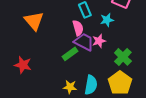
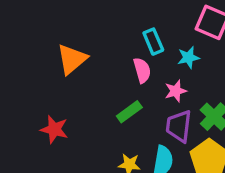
orange triangle: (34, 21) -> (72, 59), turned 30
purple trapezoid: (84, 42) -> (179, 126), moved, turned -110

